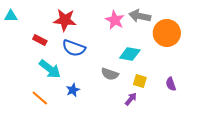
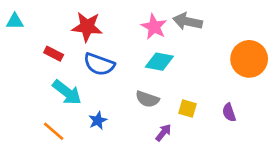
orange circle: (167, 33) -> (249, 59), moved
cyan diamond: (130, 54) -> (159, 62), moved
purple arrow: (131, 99) -> (163, 133), moved

